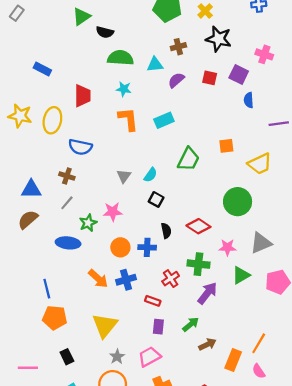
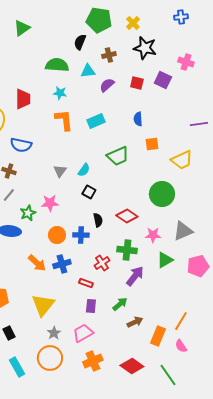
black semicircle: (105, 32) -> (80, 42), moved, turned 98
blue semicircle: (249, 100) -> (138, 119), moved
green trapezoid: (188, 159) -> (118, 156), turned 40

